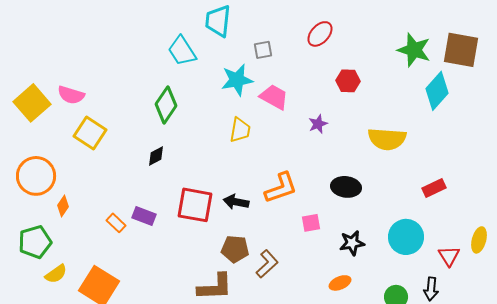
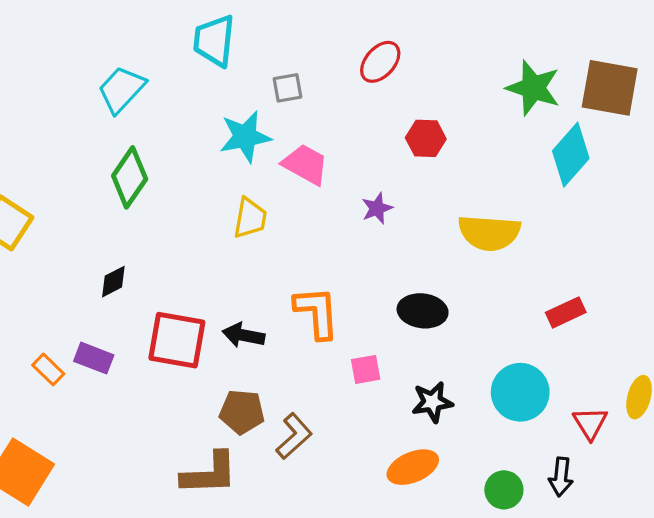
cyan trapezoid: (182, 51) -> (121, 90), moved, turned 76
black diamond: (156, 156) -> (113, 282), moved
orange L-shape: (281, 188) -> (317, 312), turned -75
orange ellipse: (340, 283) -> (413, 467), size x1.4

